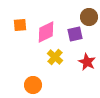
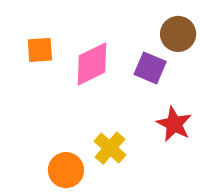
purple square: (75, 34) -> (150, 68), turned 35
yellow cross: (55, 57) -> (110, 148), moved

